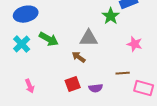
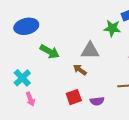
green star: (111, 16) -> (112, 28), turned -30
cyan cross: (22, 44) -> (22, 78), moved

